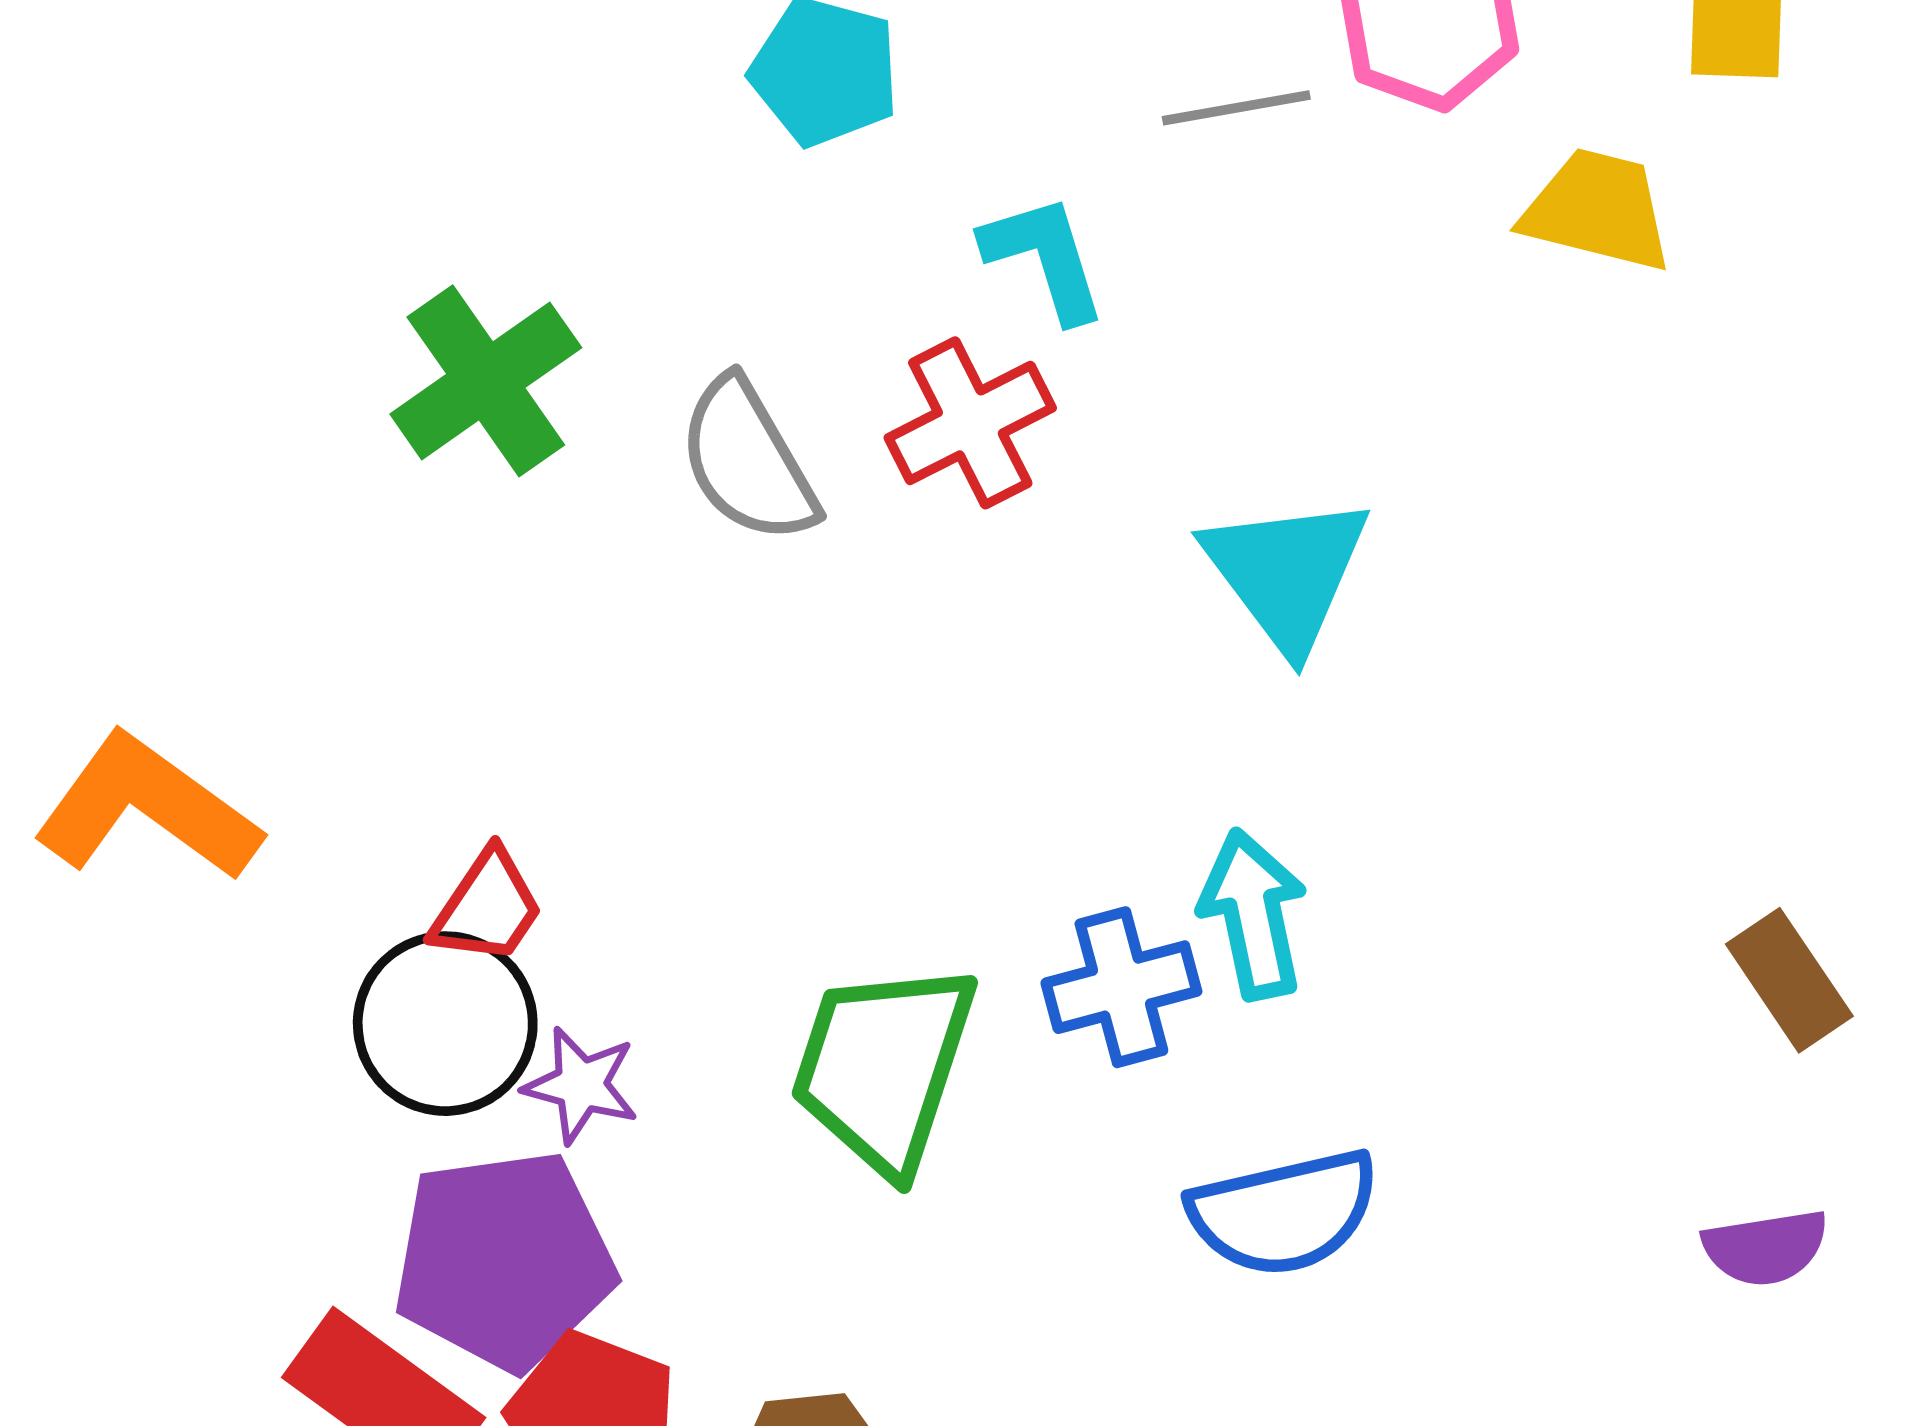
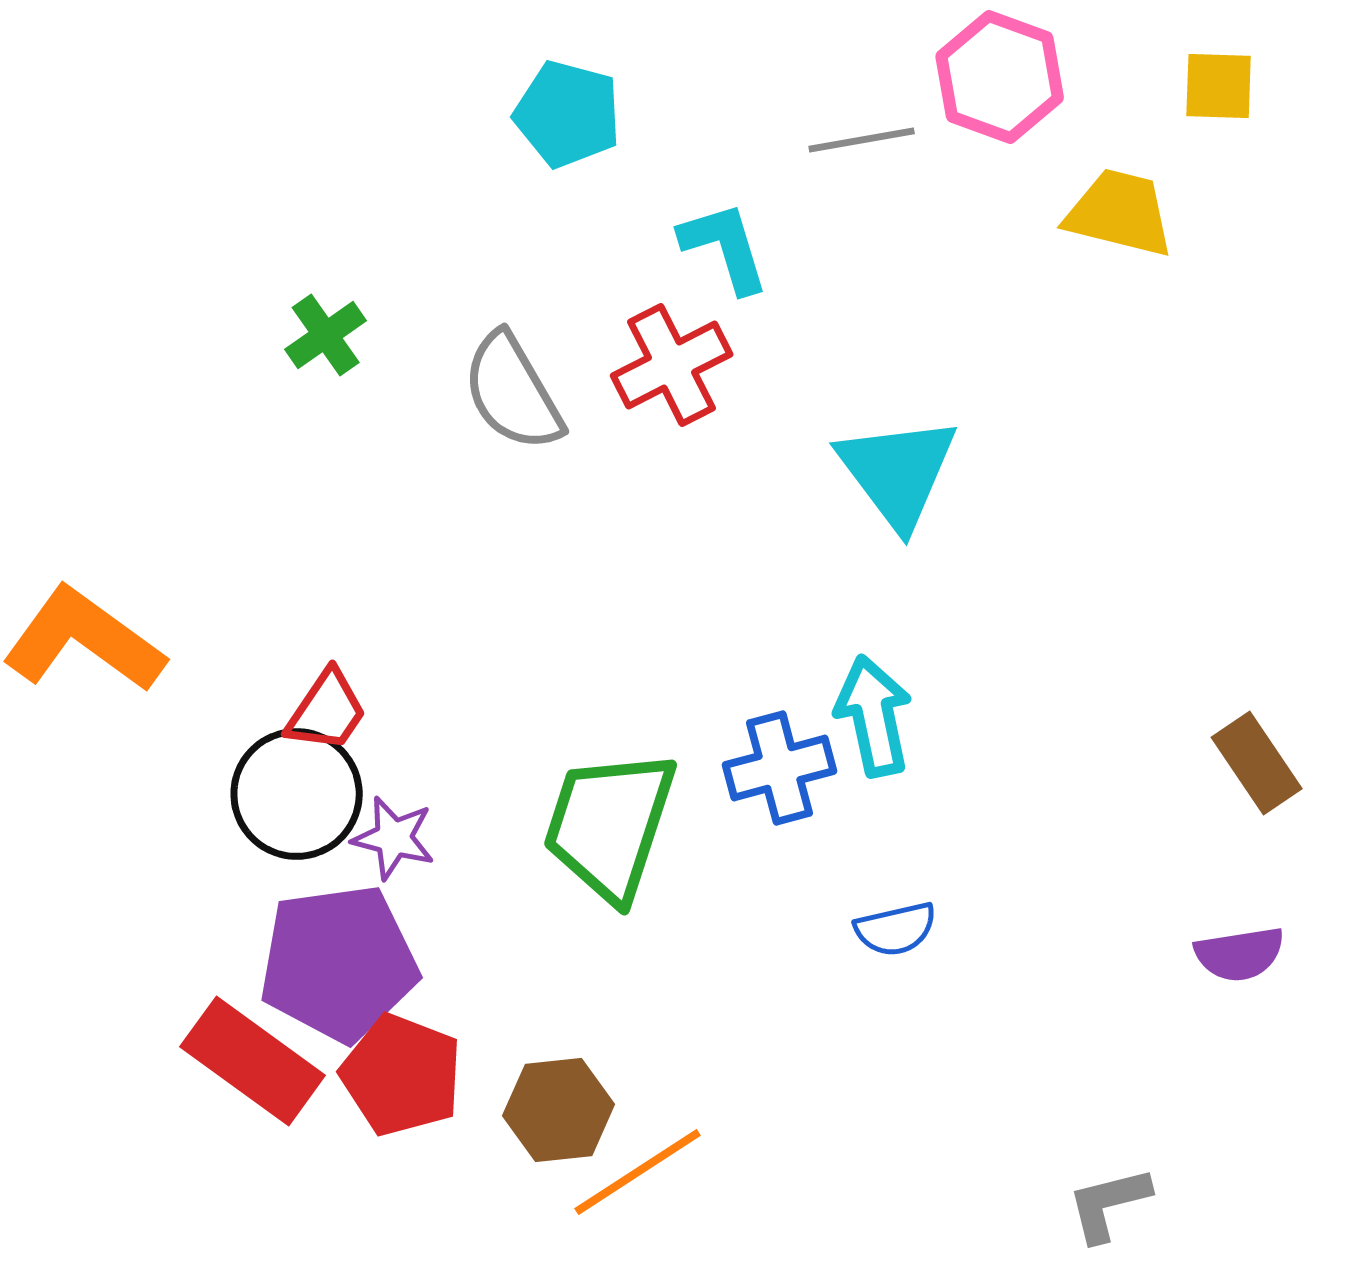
green cross: (486, 381) -> (326, 335), size x0.6
blue semicircle: (1284, 1213) -> (896, 929), size x0.6

